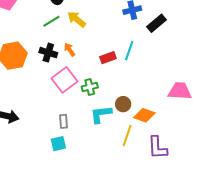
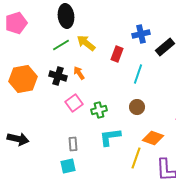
red rectangle: (108, 58) -> (117, 54), moved, turned -49
pink square: (64, 80) -> (74, 103), size x0.7
brown circle: (123, 104) -> (137, 107), moved

